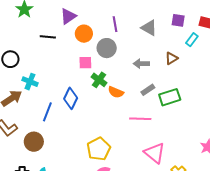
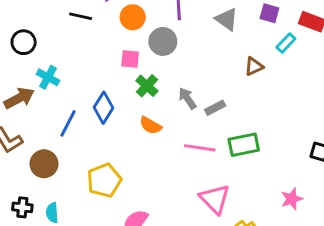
gray arrow: (141, 64) -> (187, 98), moved, turned 49
orange semicircle: (116, 92) -> (150, 125), moved
green rectangle: (170, 97) -> (244, 145), moved
yellow pentagon: (99, 149) -> (104, 180), moved

